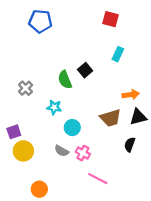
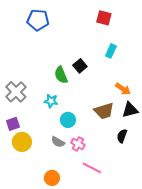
gray cross: (25, 88) -> (16, 92), moved, size x1.5
orange arrow: (131, 95) -> (123, 89), turned 42
orange circle: (39, 189) -> (52, 178), moved

